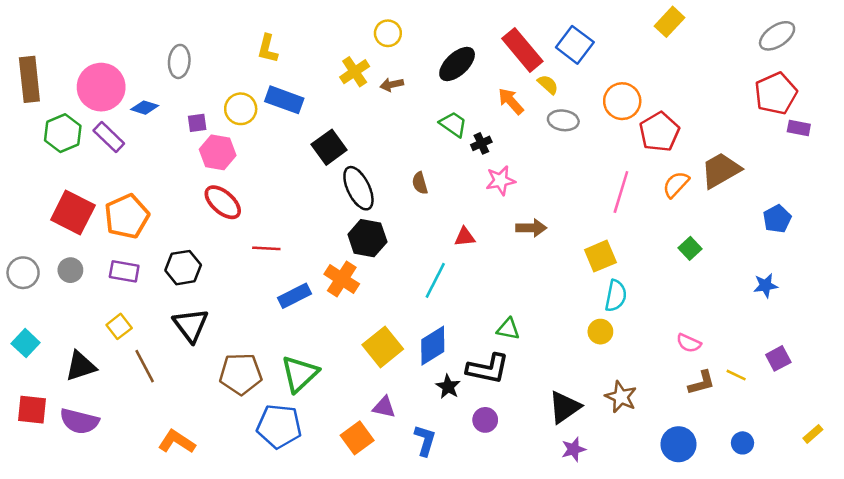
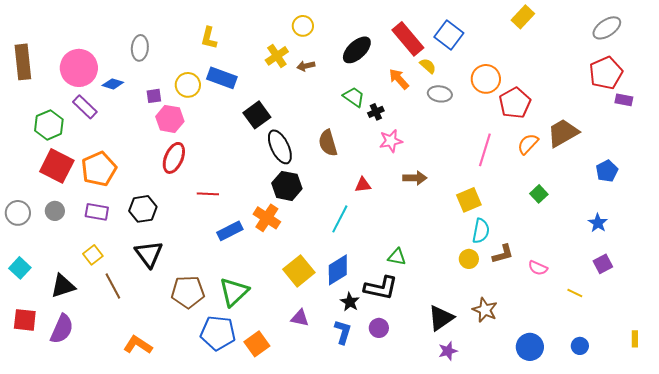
green hexagon: (63, 133) -> (49, 125), moved
brown semicircle: (420, 183) -> (328, 143), size x1.5
red ellipse: (223, 202) -> (174, 158), turned 72
blue star: (766, 285) -> (598, 223), turned -30
purple square: (778, 358) -> (603, 264), moved
brown L-shape: (702, 383) -> (503, 254), moved
purple semicircle: (79, 421) -> (62, 329), turned -80
yellow rectangle: (813, 434) -> (635, 339), turned -49
orange square: (357, 438) -> (257, 344), moved
blue L-shape: (425, 440) -> (343, 332), moved

